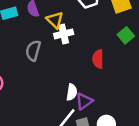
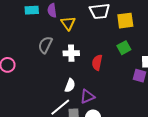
white cross: (64, 34) -> (71, 53), moved
purple triangle: (84, 101) -> (87, 96), moved

